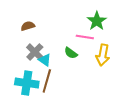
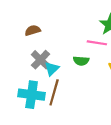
green semicircle: (71, 53) -> (81, 61), turned -32
cyan triangle: (45, 60) -> (52, 69), turned 40

